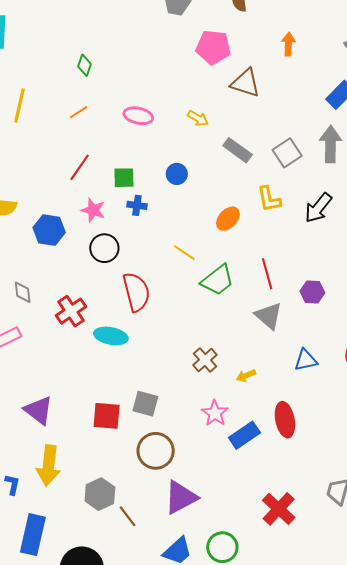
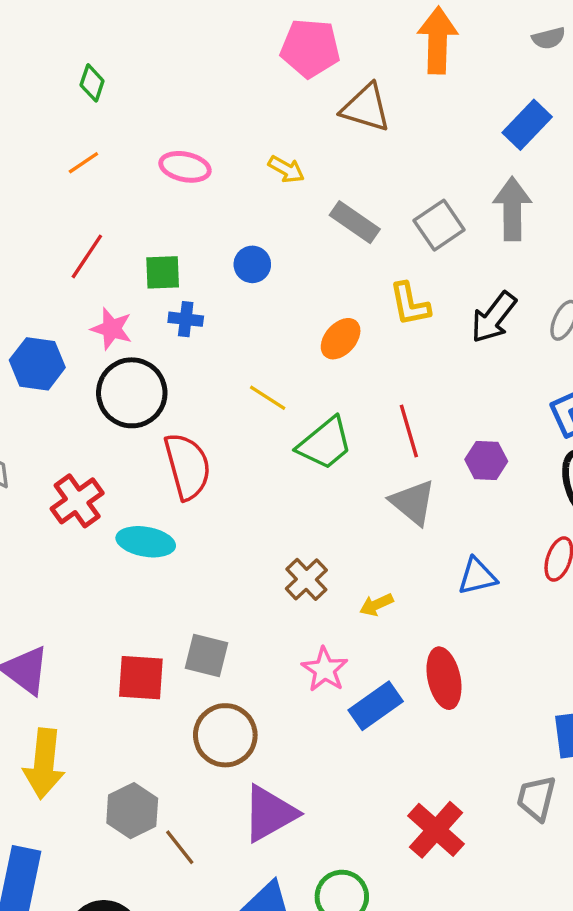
orange arrow: (288, 44) -> (438, 40), size x1.6
black circle: (104, 248) -> (132, 393), size x1.4

